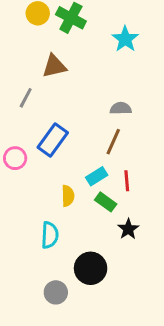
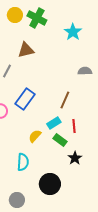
gray semicircle: (121, 108) -> (85, 71), moved
yellow semicircle: (68, 196) -> (35, 136), turned -136
gray circle: (56, 292) -> (17, 200), moved

